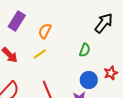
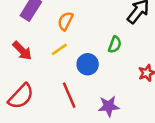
blue circle: (89, 80) -> (88, 64), moved

